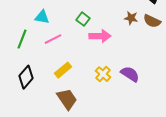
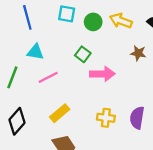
yellow cross: (103, 74) -> (106, 118), turned -35
purple semicircle: (130, 74) -> (137, 118), turned -114

